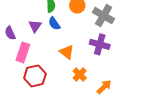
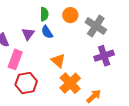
purple cross: (100, 44) -> (104, 56), moved, turned -36
orange cross: (80, 74) -> (70, 83), size x1.5

